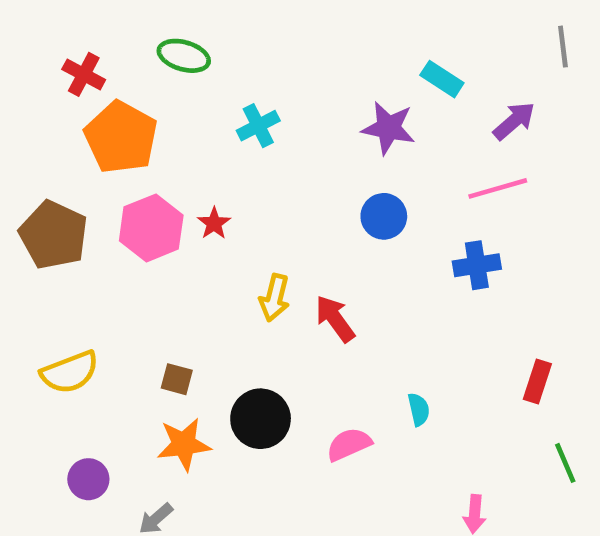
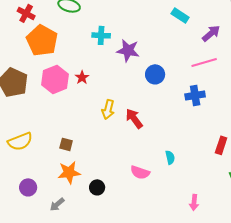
cyan cross: (258, 126) -> (101, 35), turned 30
purple star: (388, 128) -> (128, 50), moved
black circle: (261, 419) -> (97, 187), moved, size x0.6
pink semicircle: (349, 444) -> (140, 172), turned -138

